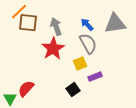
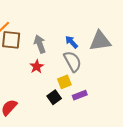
red star: (53, 49) -> (37, 67), size x0.6
black square: (73, 90) -> (54, 97), moved

